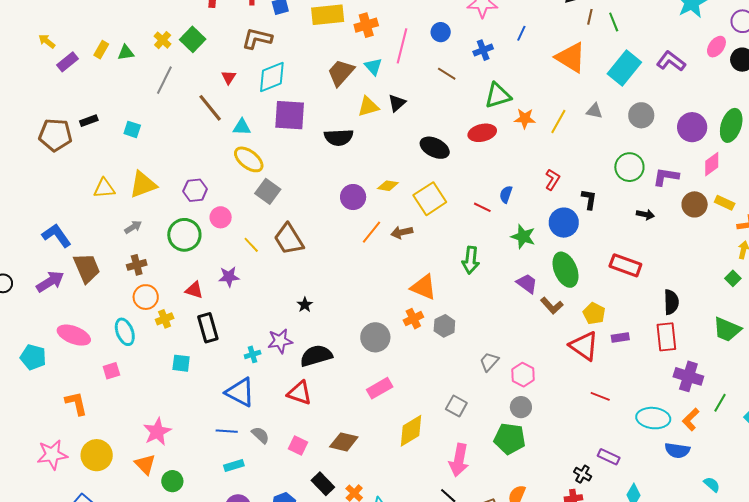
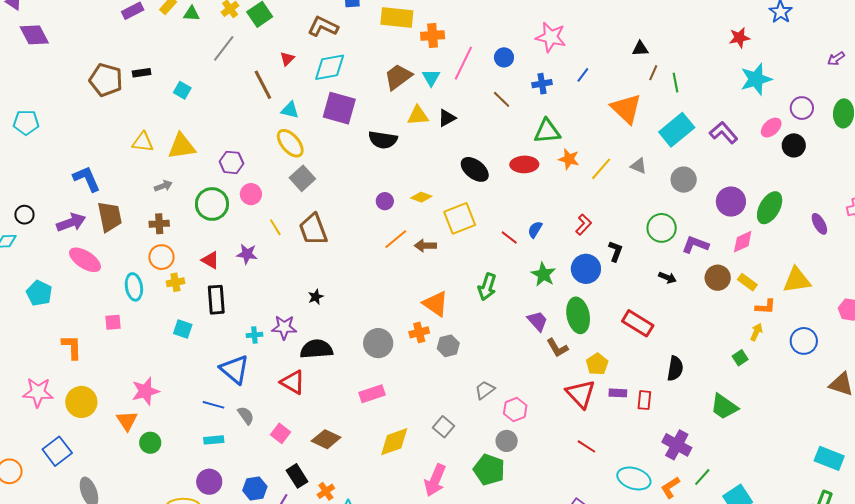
purple circle: (353, 197) -> (385, 201), size x0.7
pink ellipse: (74, 335) -> (85, 260), moved
red rectangle: (666, 337) -> (644, 400), moved, size x0.7

